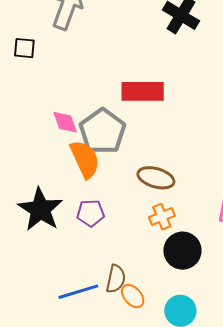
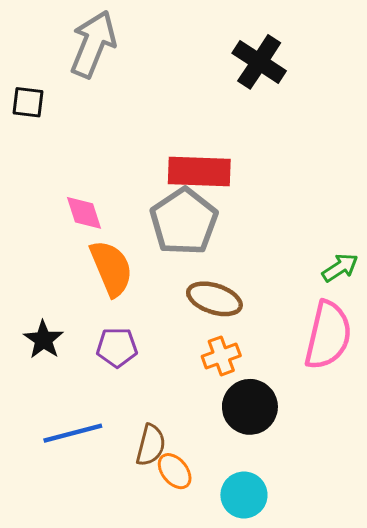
gray pentagon: (103, 131) -> (184, 222), moved
black star: (40, 209) -> (43, 340), size x0.6
blue line: (78, 292) -> (73, 433), moved

